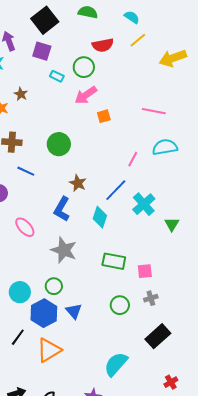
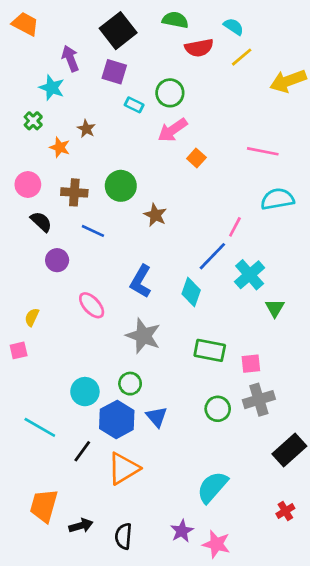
red semicircle: (103, 45) -> (199, 48), moved
orange square: (104, 116) -> (196, 158), turned -32
green circle: (59, 144) -> (121, 186), moved
pink line: (133, 159) -> (235, 227), moved
brown star: (78, 183) -> (155, 215), moved
green triangle: (172, 224) -> (275, 308), moved
gray cross: (151, 298) -> (259, 400), size x1.6
black rectangle: (158, 336) -> (289, 450), moved

